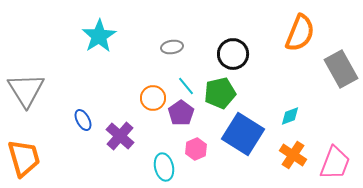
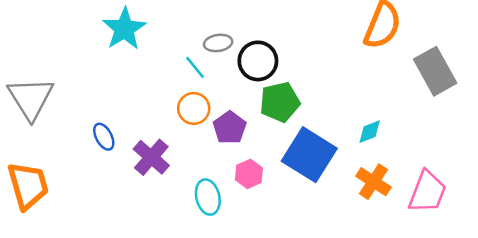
black circle: (233, 54) -> (258, 61), moved
cyan line: (186, 86) -> (195, 67), moved

